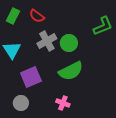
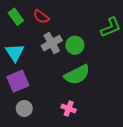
green rectangle: (13, 16) -> (16, 17), turned -63
purple square: (31, 77) -> (18, 81), moved

